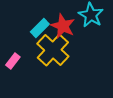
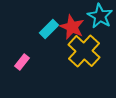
yellow cross: (53, 50) -> (84, 51), moved

